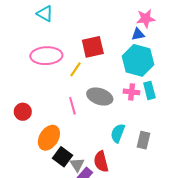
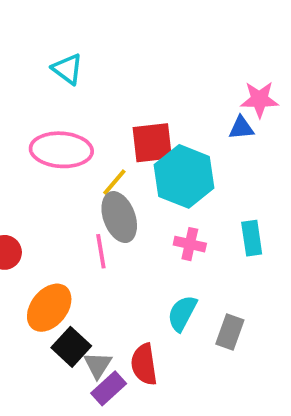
cyan hexagon: (138, 60) -> (184, 176), moved
pink cross: (132, 92) -> (190, 244), moved
gray ellipse: (100, 96) -> (119, 217), moved, turned 45

